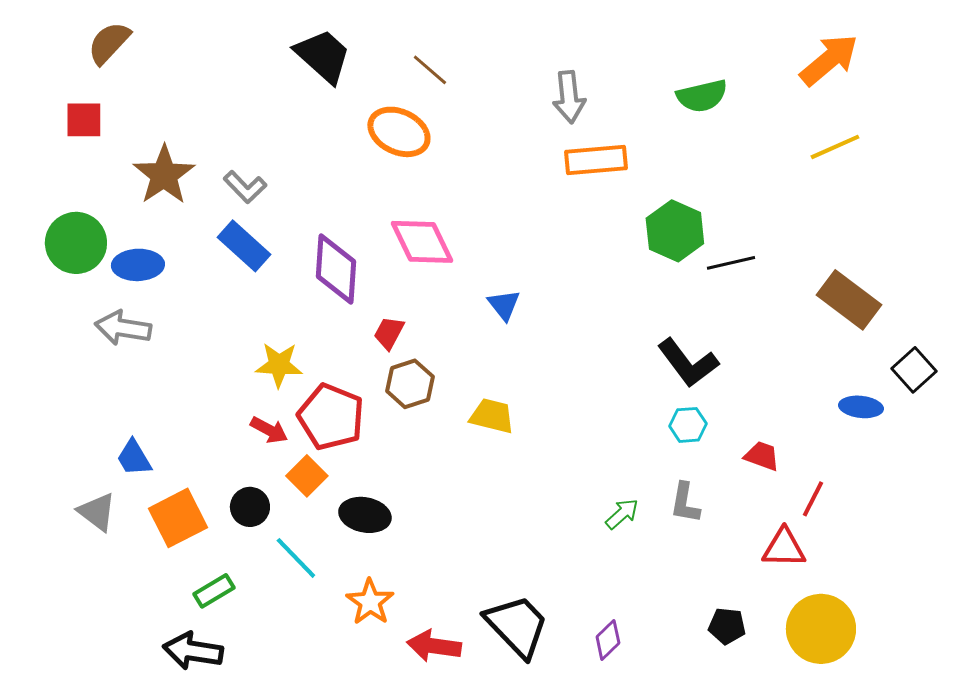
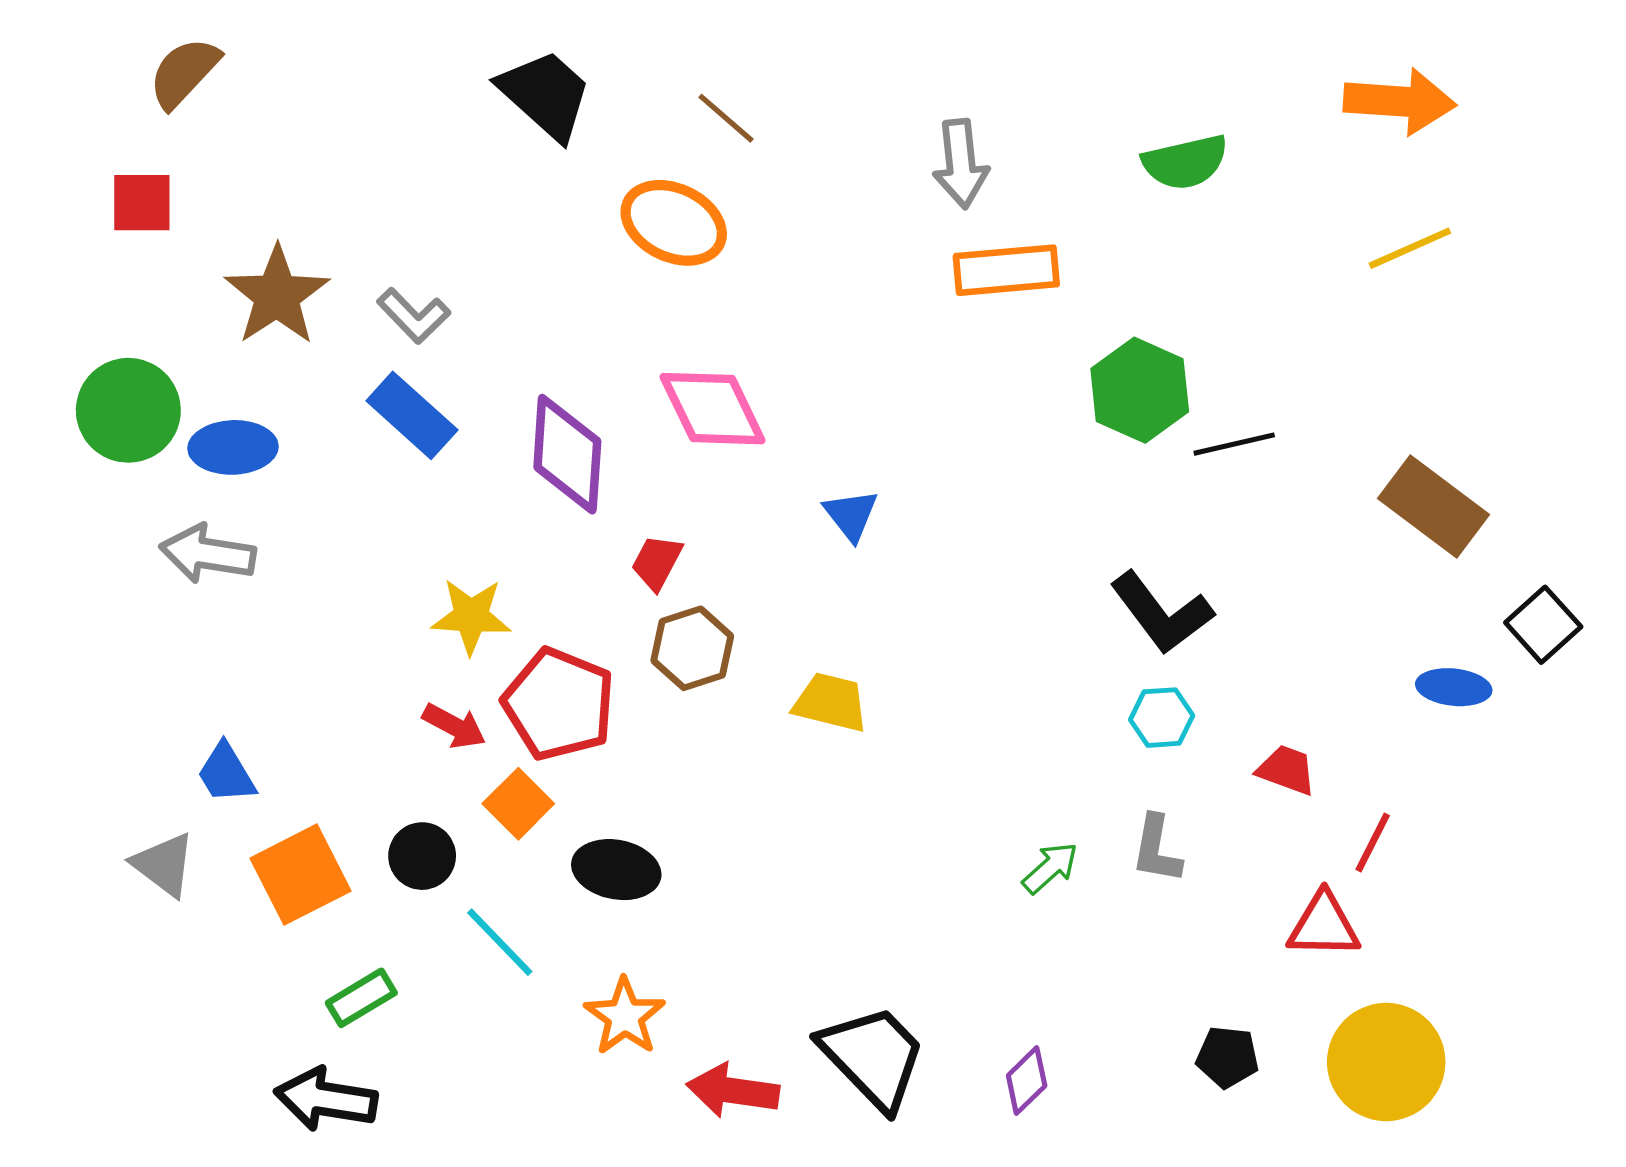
orange arrow: (829, 60) -> (1400, 101), turned 44

